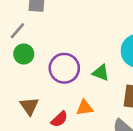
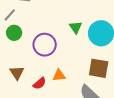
green triangle: (101, 73) -> (76, 27), moved, turned 32

